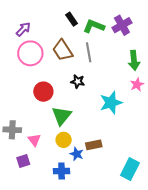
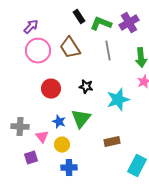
gray line: (89, 52) -> (108, 51), moved
black star: (78, 81) -> (86, 87), moved
green triangle: (62, 116) -> (81, 119), moved
yellow circle: (64, 140) -> (62, 145), moved
brown rectangle: (94, 145) -> (112, 142), moved
blue star: (77, 154) -> (59, 122), moved

